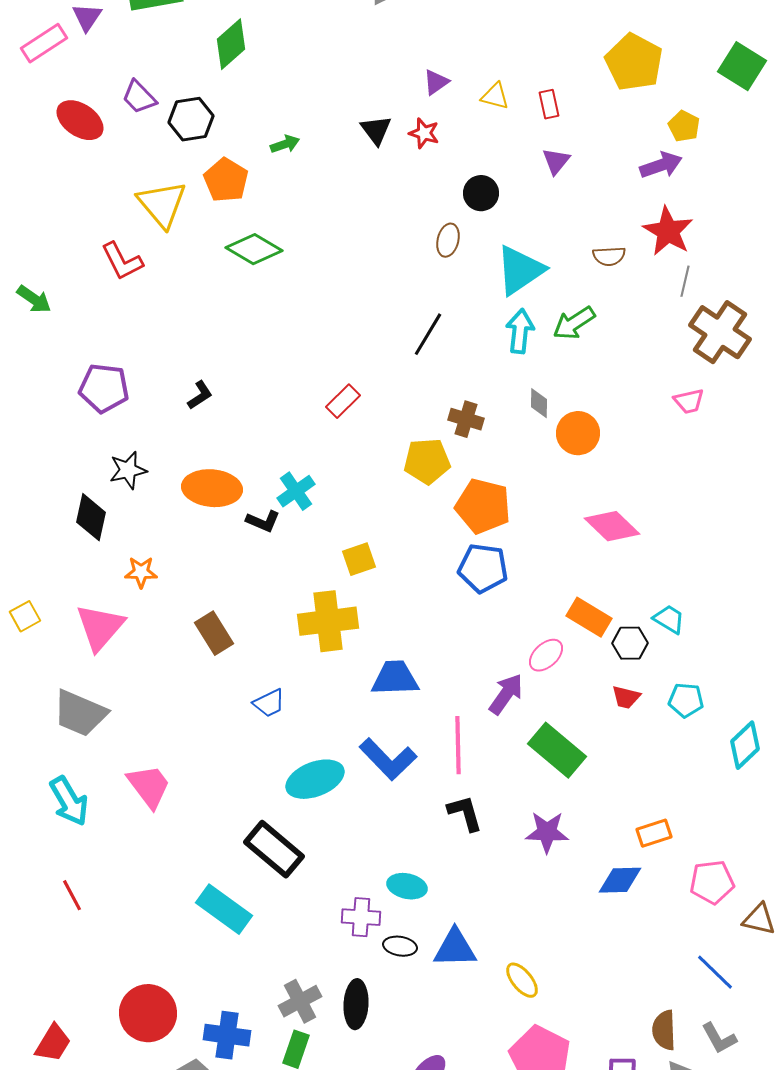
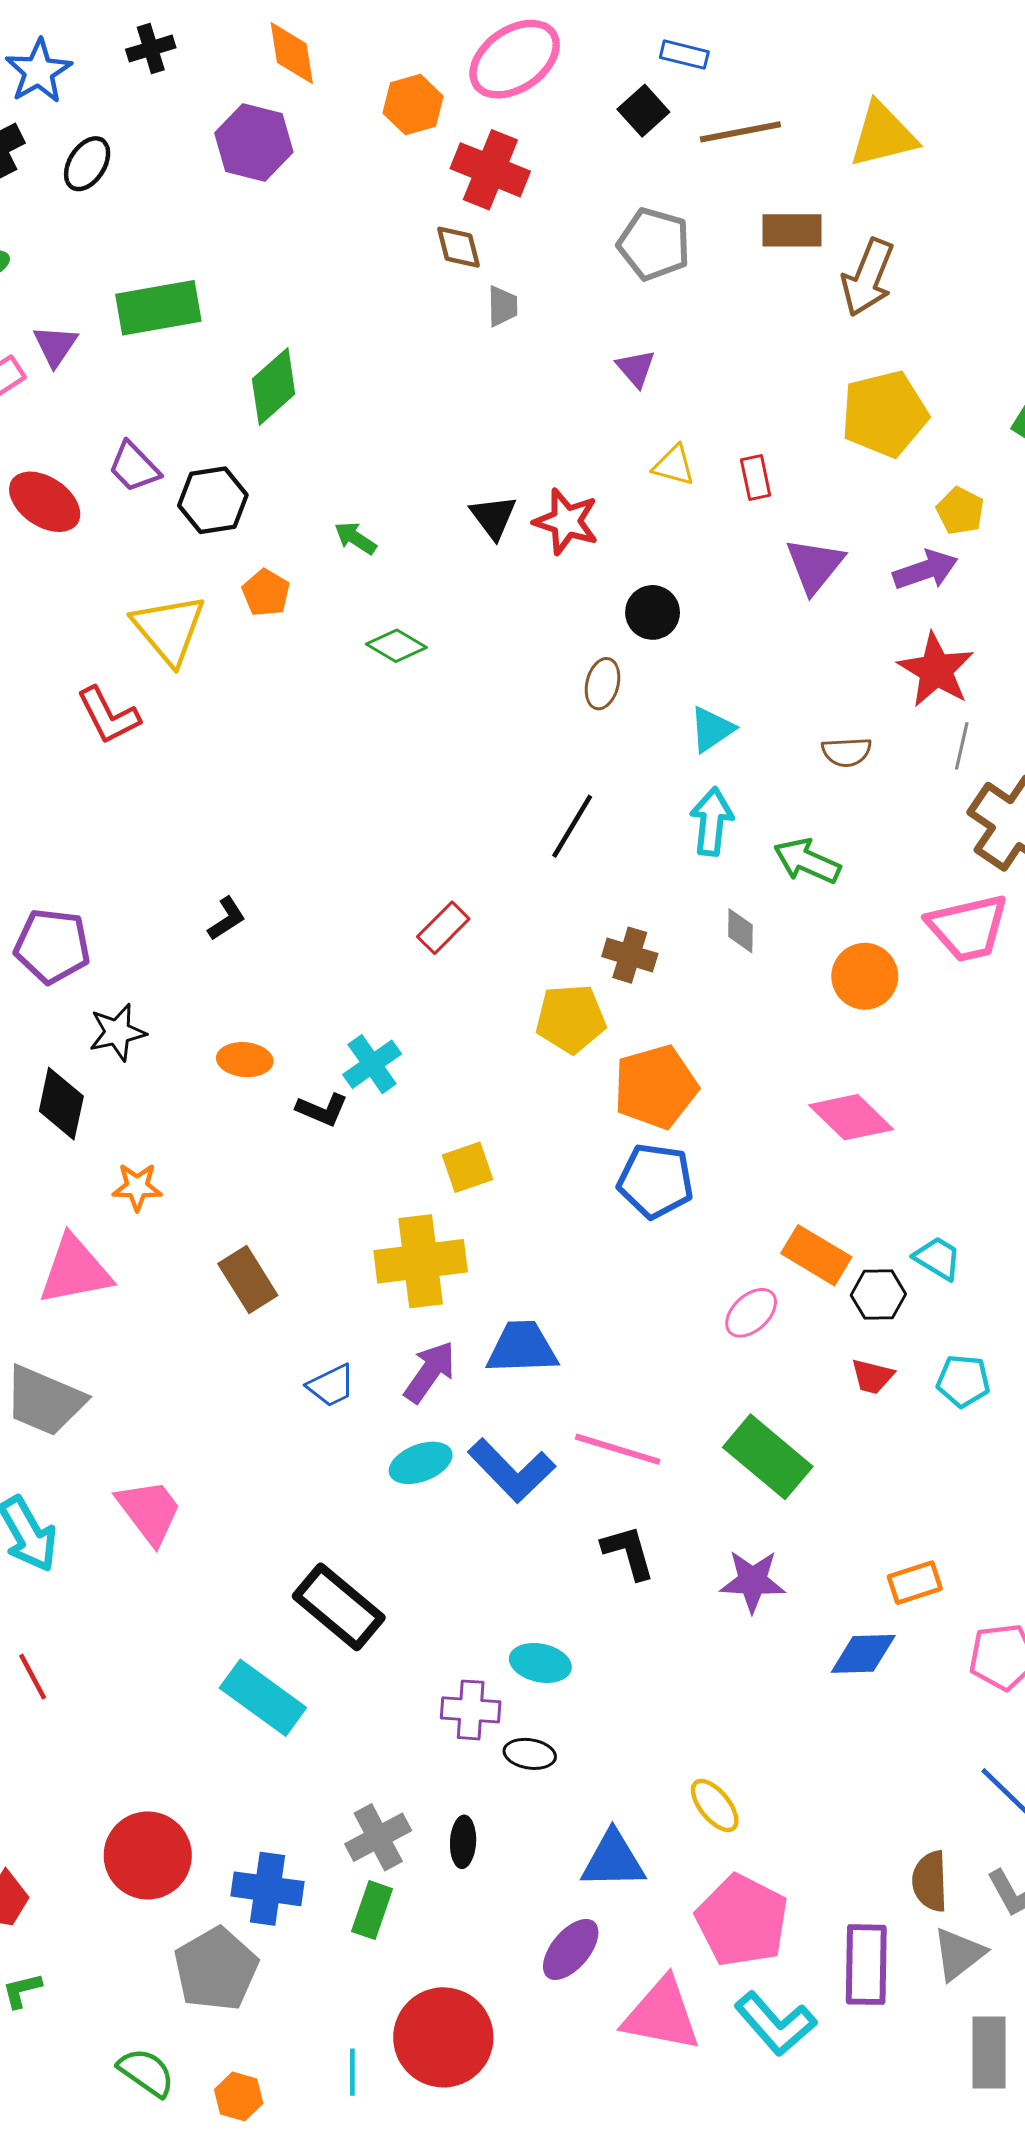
yellow pentagon: (634, 62) -> (884, 414), turned 30
purple triangle: (436, 82) -> (636, 368), moved, turned -36
red star: (424, 133) -> (566, 521), size x1.4
green arrow: (285, 144) -> (355, 538), turned -128
purple triangle: (556, 161) -> (815, 565), moved, size x1.4
orange pentagon: (226, 180) -> (266, 593), size x0.7
green diamond: (254, 249) -> (396, 646), moved, size x0.7
brown semicircle: (609, 256) -> (847, 752), moved
cyan triangle: (520, 270) -> (712, 729), size x0.6
green arrow: (574, 323) -> (807, 861), moved, turned 57
purple pentagon: (104, 388) -> (52, 946), moved
pink trapezoid: (689, 401) -> (968, 928), size x1.8
orange circle: (578, 433) -> (865, 976), moved
orange ellipse: (212, 488) -> (245, 1060), size x0.6
orange pentagon: (483, 506) -> (656, 1087), turned -30
pink triangle: (100, 627) -> (75, 1270), turned 38
purple arrow: (506, 694) -> (430, 1372), moved
pink line: (458, 745) -> (618, 1449), turned -72
cyan ellipse: (315, 779) -> (421, 1463), moved, size x0.7
blue triangle: (455, 948) -> (613, 1860), moved
black ellipse: (356, 1004) -> (463, 1842), size x0.7

